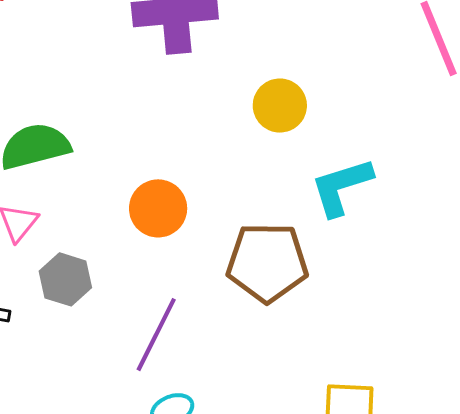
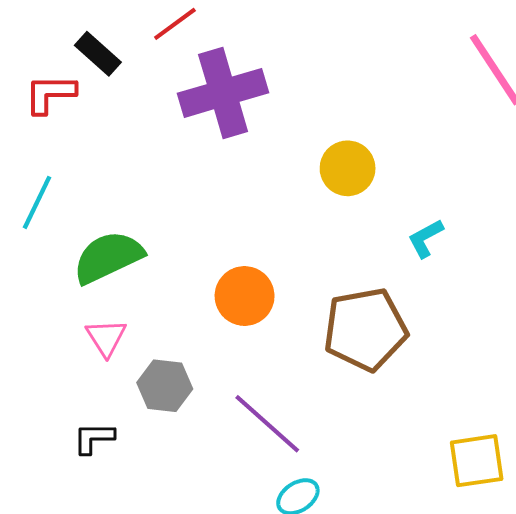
cyan L-shape: (341, 187) -> (426, 238), size x0.6
purple line: (156, 335) -> (267, 424), turned -64

